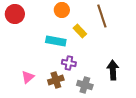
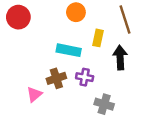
yellow rectangle: (80, 31) -> (98, 38), turned 56
black arrow: (113, 70) -> (120, 58), moved
brown cross: (56, 80) -> (56, 78), moved

